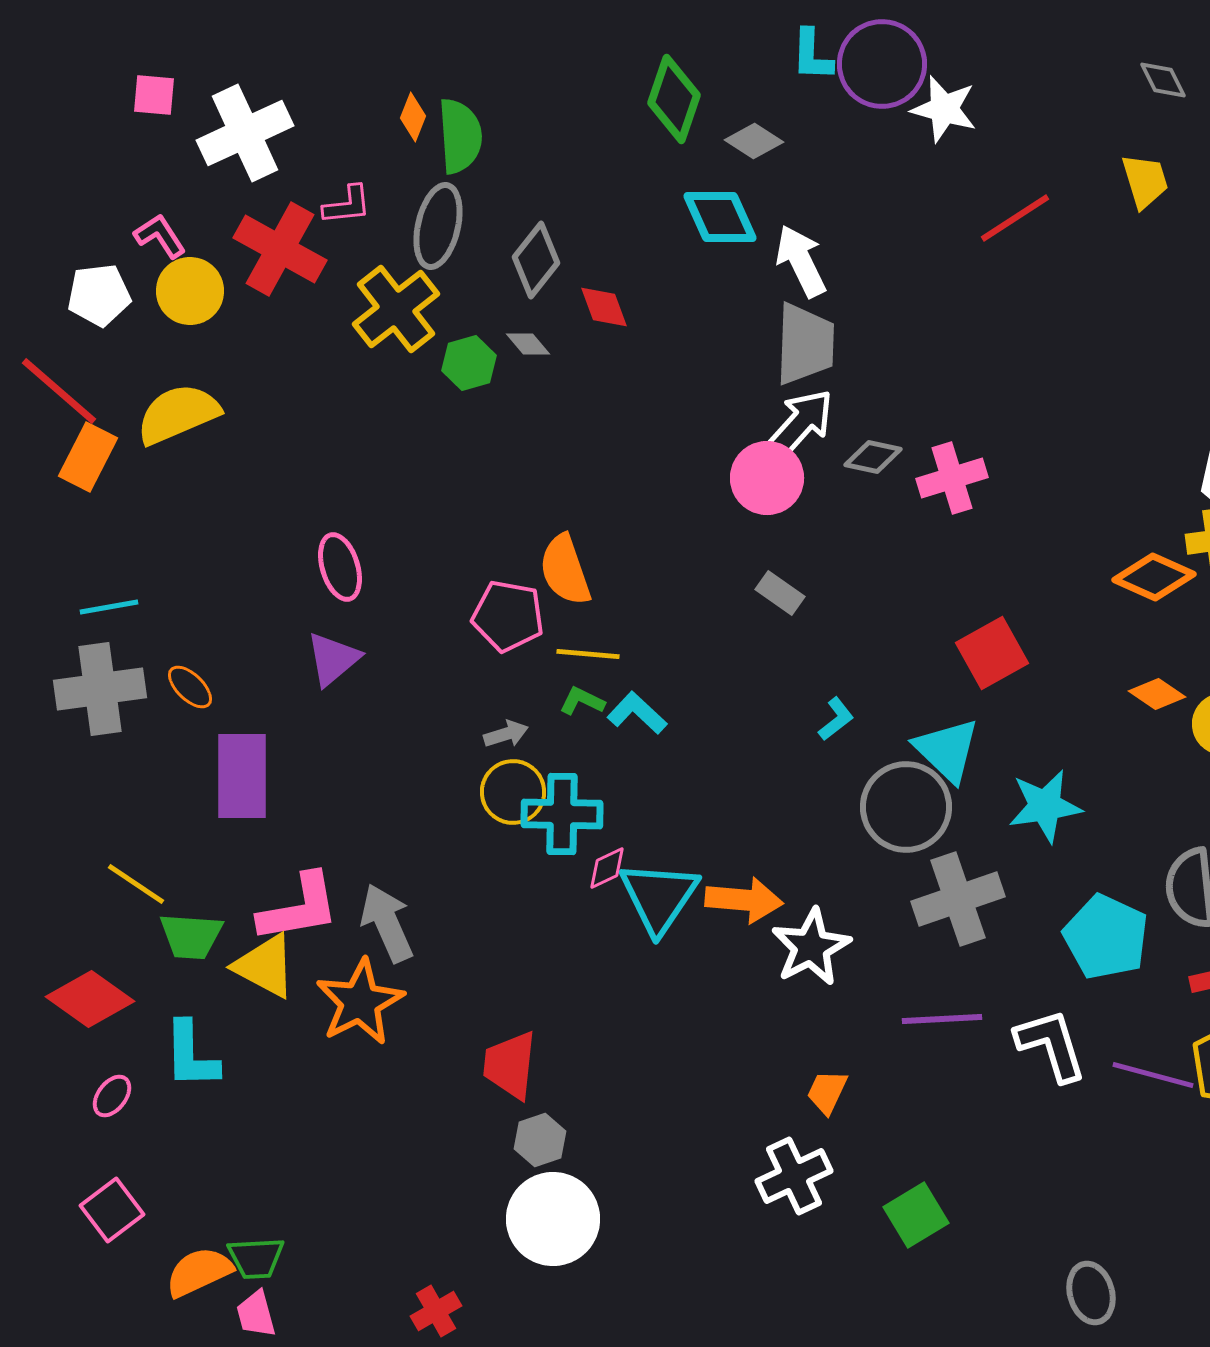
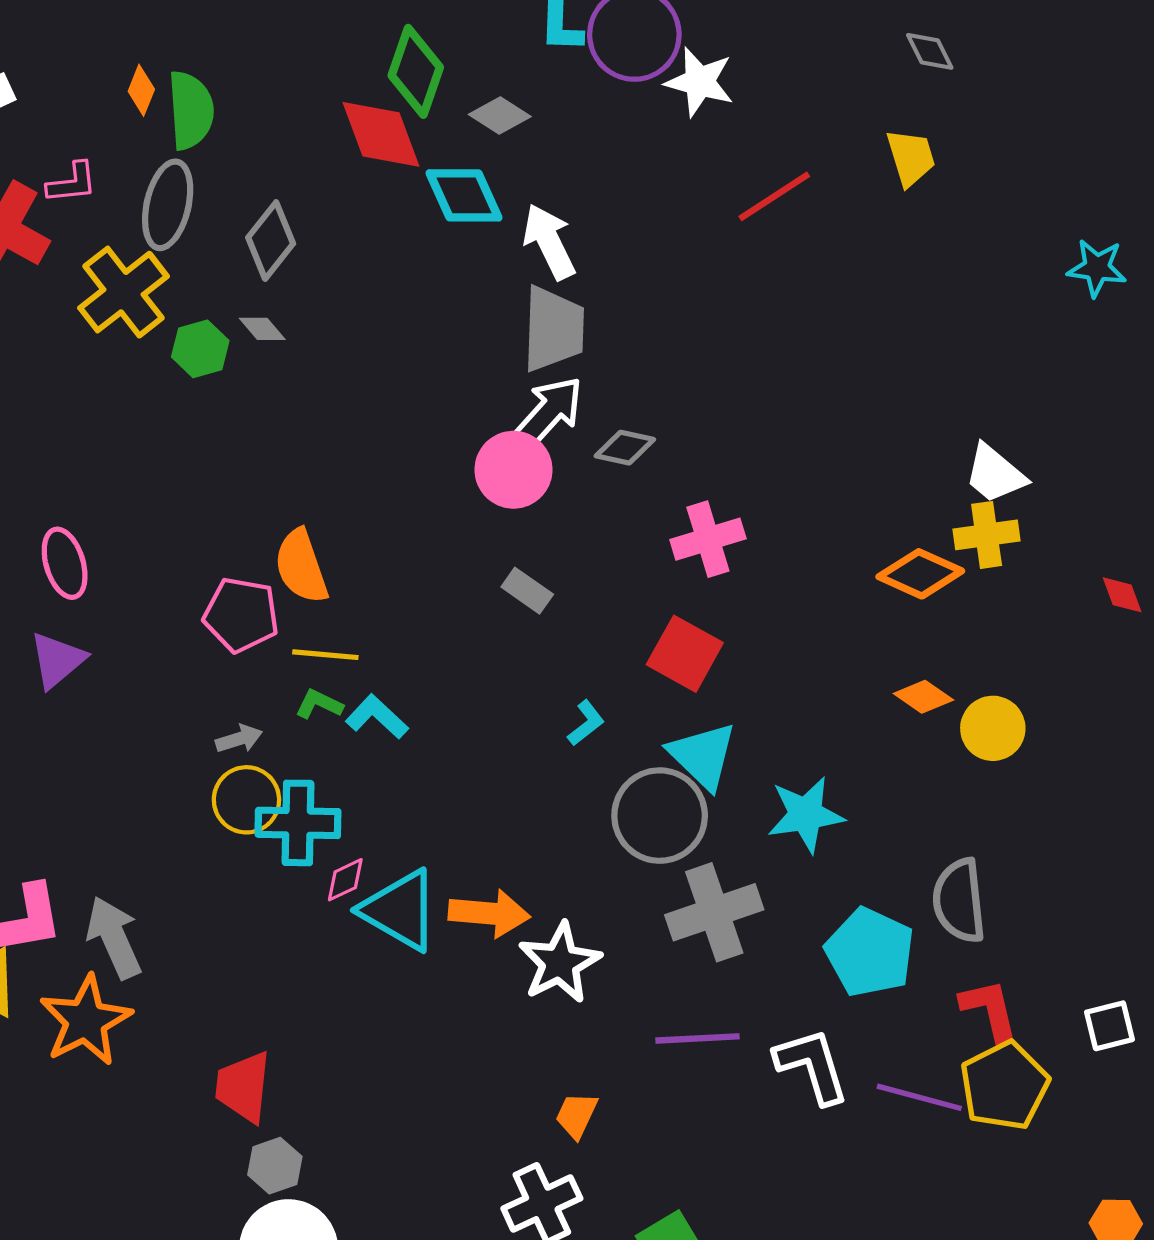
red diamond: (604, 307) -> (381, 134), moved, size x1.6
pink cross: (952, 478) -> (708, 539), moved
red square: (992, 653) -> (685, 654), moved, turned -32
cyan triangle: (659, 897) -> (400, 910), turned -34

